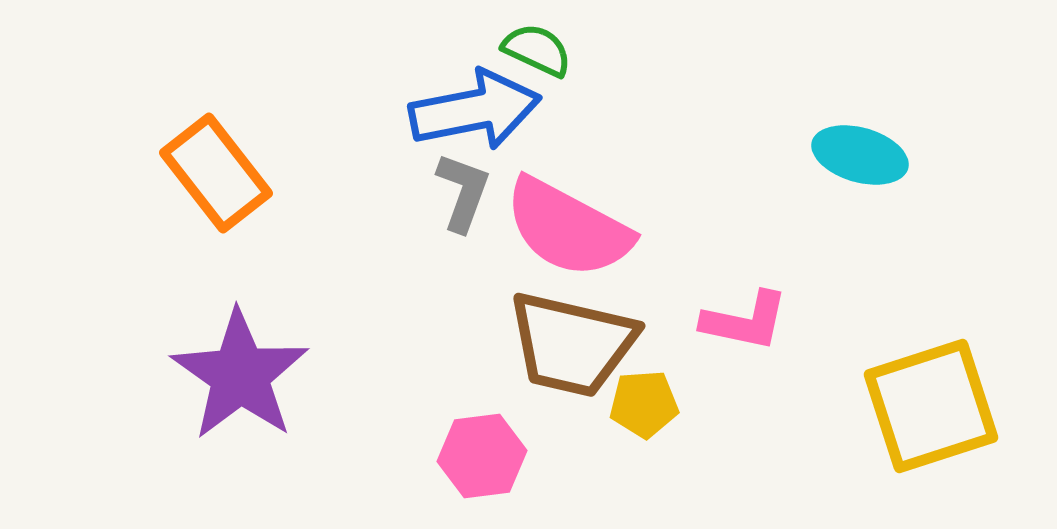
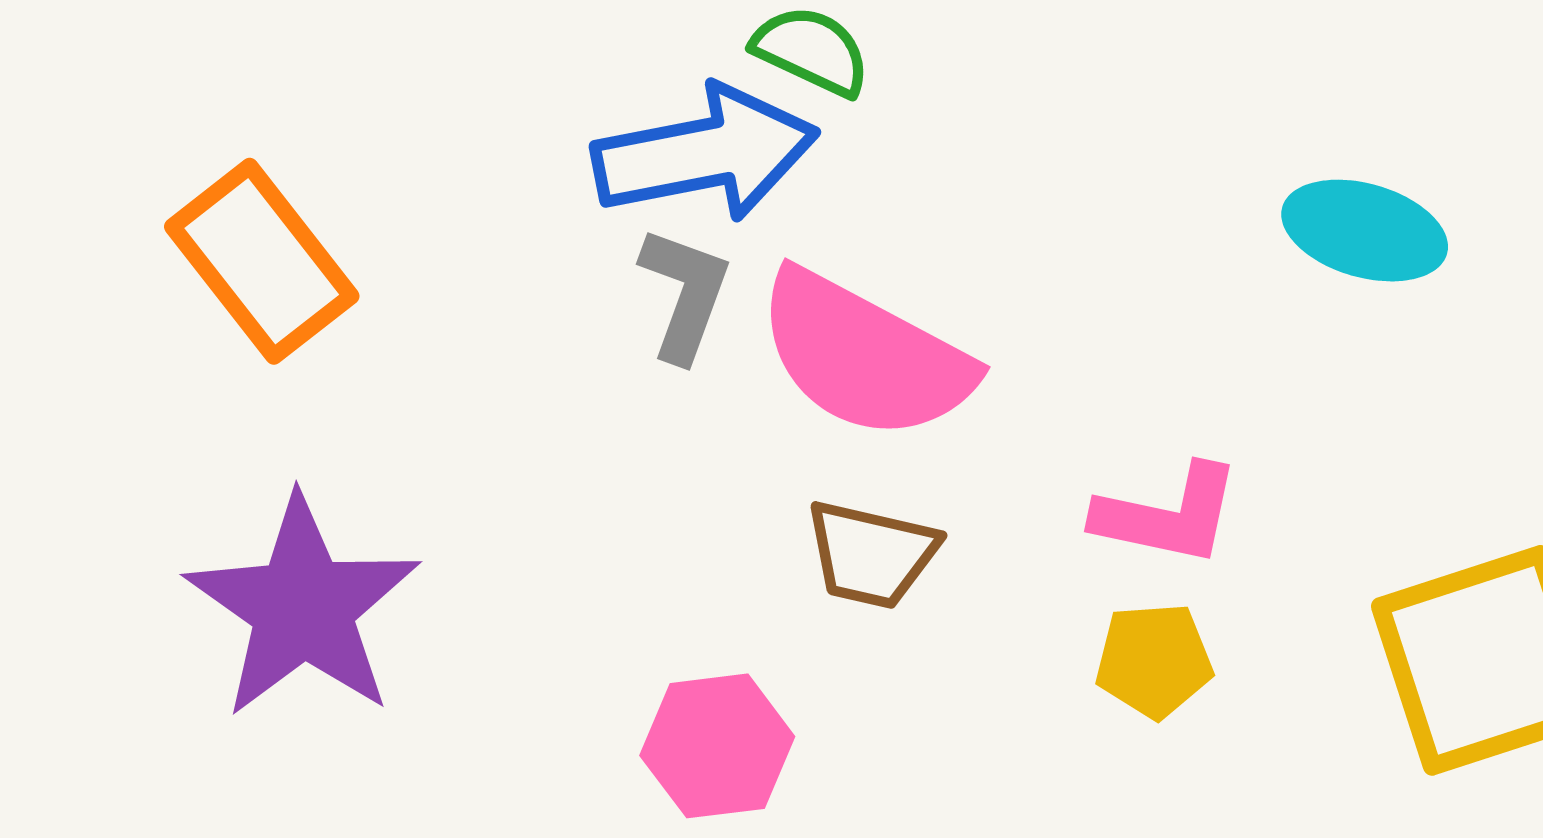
brown trapezoid: (572, 344) -> (871, 554), size x0.6
yellow pentagon: (644, 404) -> (1154, 660), moved

